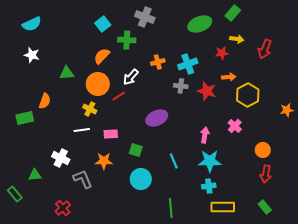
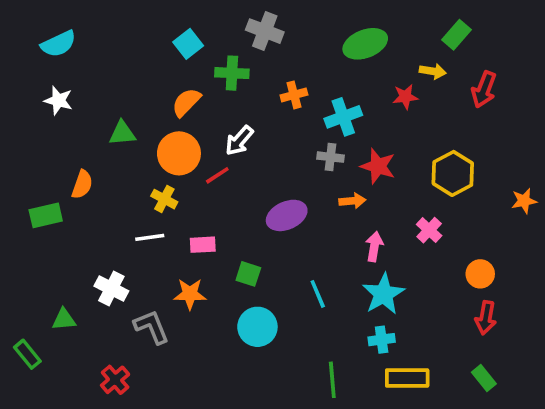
green rectangle: (233, 13) -> (456, 35), moved
orange cross: (158, 62) -> (294, 95), moved
orange arrow: (229, 77) -> (352, 201), moved
cyan star: (210, 161) -> (383, 294), turned -30
green line: (171, 208) -> (332, 380), moved

